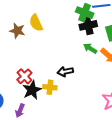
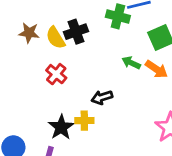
black cross: (88, 25) -> (76, 32), moved
brown star: (17, 31) -> (29, 33), moved
red cross: (24, 76) -> (56, 74), moved

